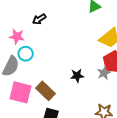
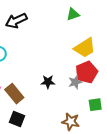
black arrow: (39, 19) -> (16, 21), size x1.5

